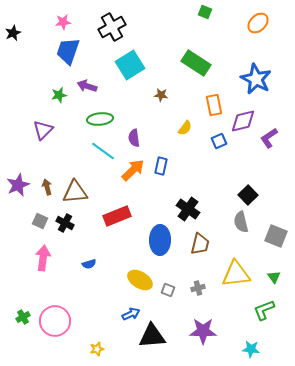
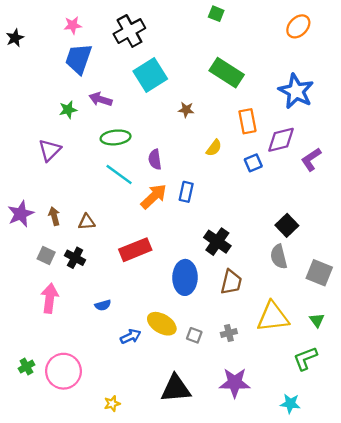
green square: (205, 12) -> (216, 14), moved
brown triangle: (75, 192) -> (87, 222), size x0.6
blue arrow: (131, 314) -> (131, 336), moved

